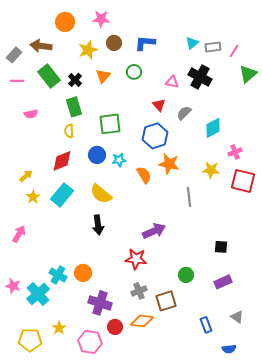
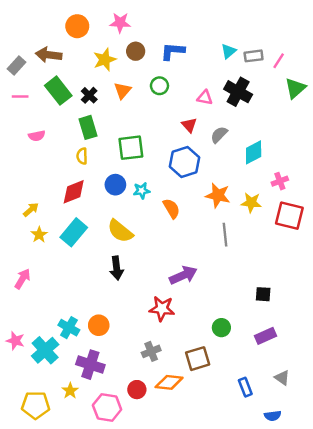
orange star: (169, 164) -> (218, 195), moved
gray cross: (139, 291) -> (151, 351), moved
purple cross: (100, 303) -> (90, 365), moved

